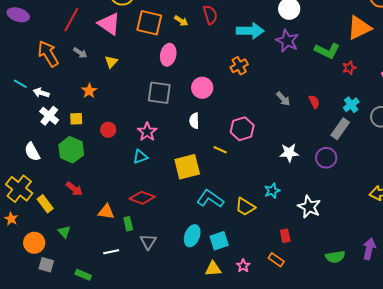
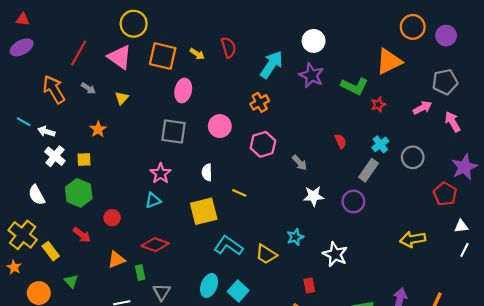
purple ellipse: (18, 15) -> (22, 47), turned -45
cyan arrow: (250, 31) -> (272, 65), turned -56
gray arrow: (283, 99) -> (300, 163), moved
white semicircle: (194, 121) -> (207, 172), moved
pink hexagon: (242, 129) -> (263, 144), moved
red circle: (108, 130) -> (112, 218), moved
orange triangle: (106, 212) -> (116, 260), turned -30
cyan square: (219, 241) -> (238, 291), turned -30

